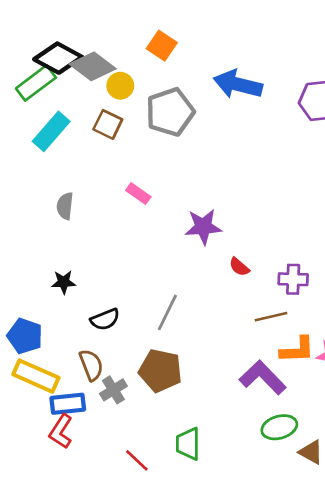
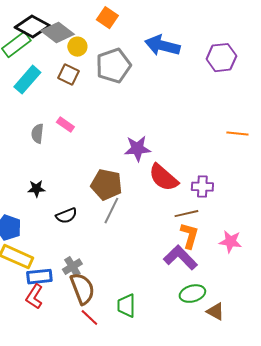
pink rectangle: (138, 194) -> (65, 125), moved
red semicircle: (239, 267) -> (163, 178), size x2.0
orange L-shape: (297, 350) -> (189, 236), moved, turned -72
brown semicircle: (91, 365) -> (82, 289), moved, size x1.4
brown pentagon: (160, 371) -> (106, 185), moved

